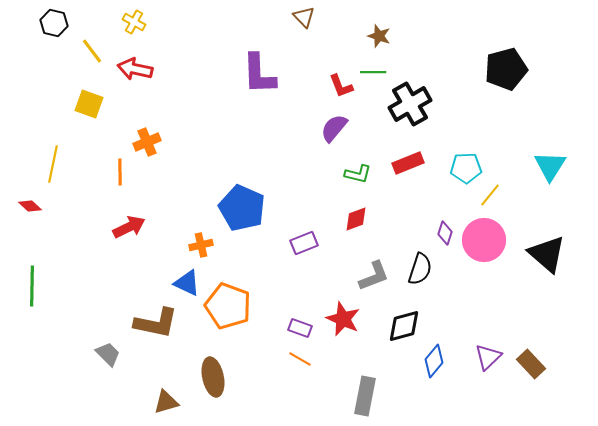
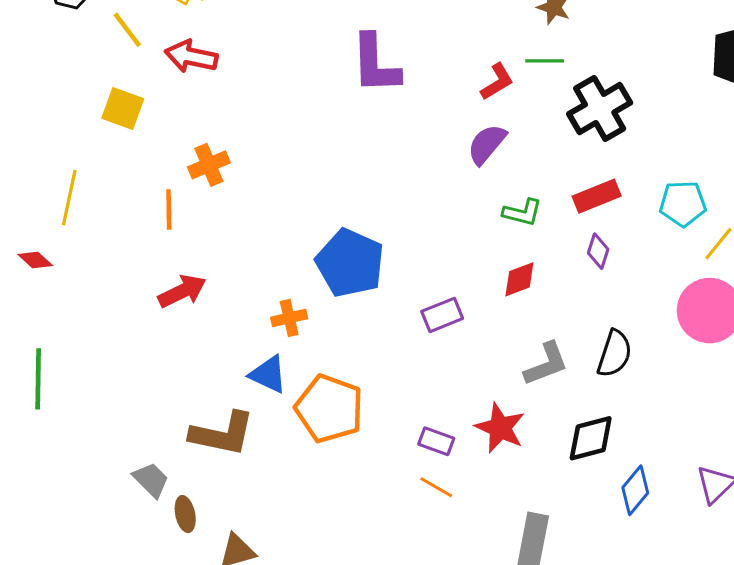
red L-shape: (341, 86) -> (497, 82), turned -100
purple diamond: (445, 233) -> (598, 251), moved
brown ellipse: (213, 377) -> (185, 514), moved, size x0.6

